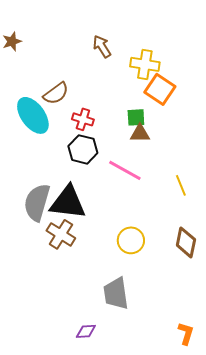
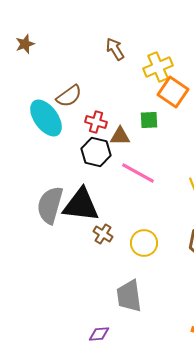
yellow cross: (145, 64) -> (158, 67), turned -32
brown triangle: (140, 133) -> (120, 136), moved
brown cross: (61, 234) -> (103, 234), moved, size x0.7

